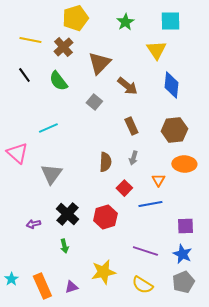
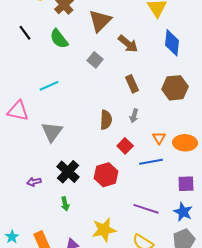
pink triangle: (17, 153) -> (18, 111), turned -30
orange ellipse: (184, 164) -> (185, 143), moved

